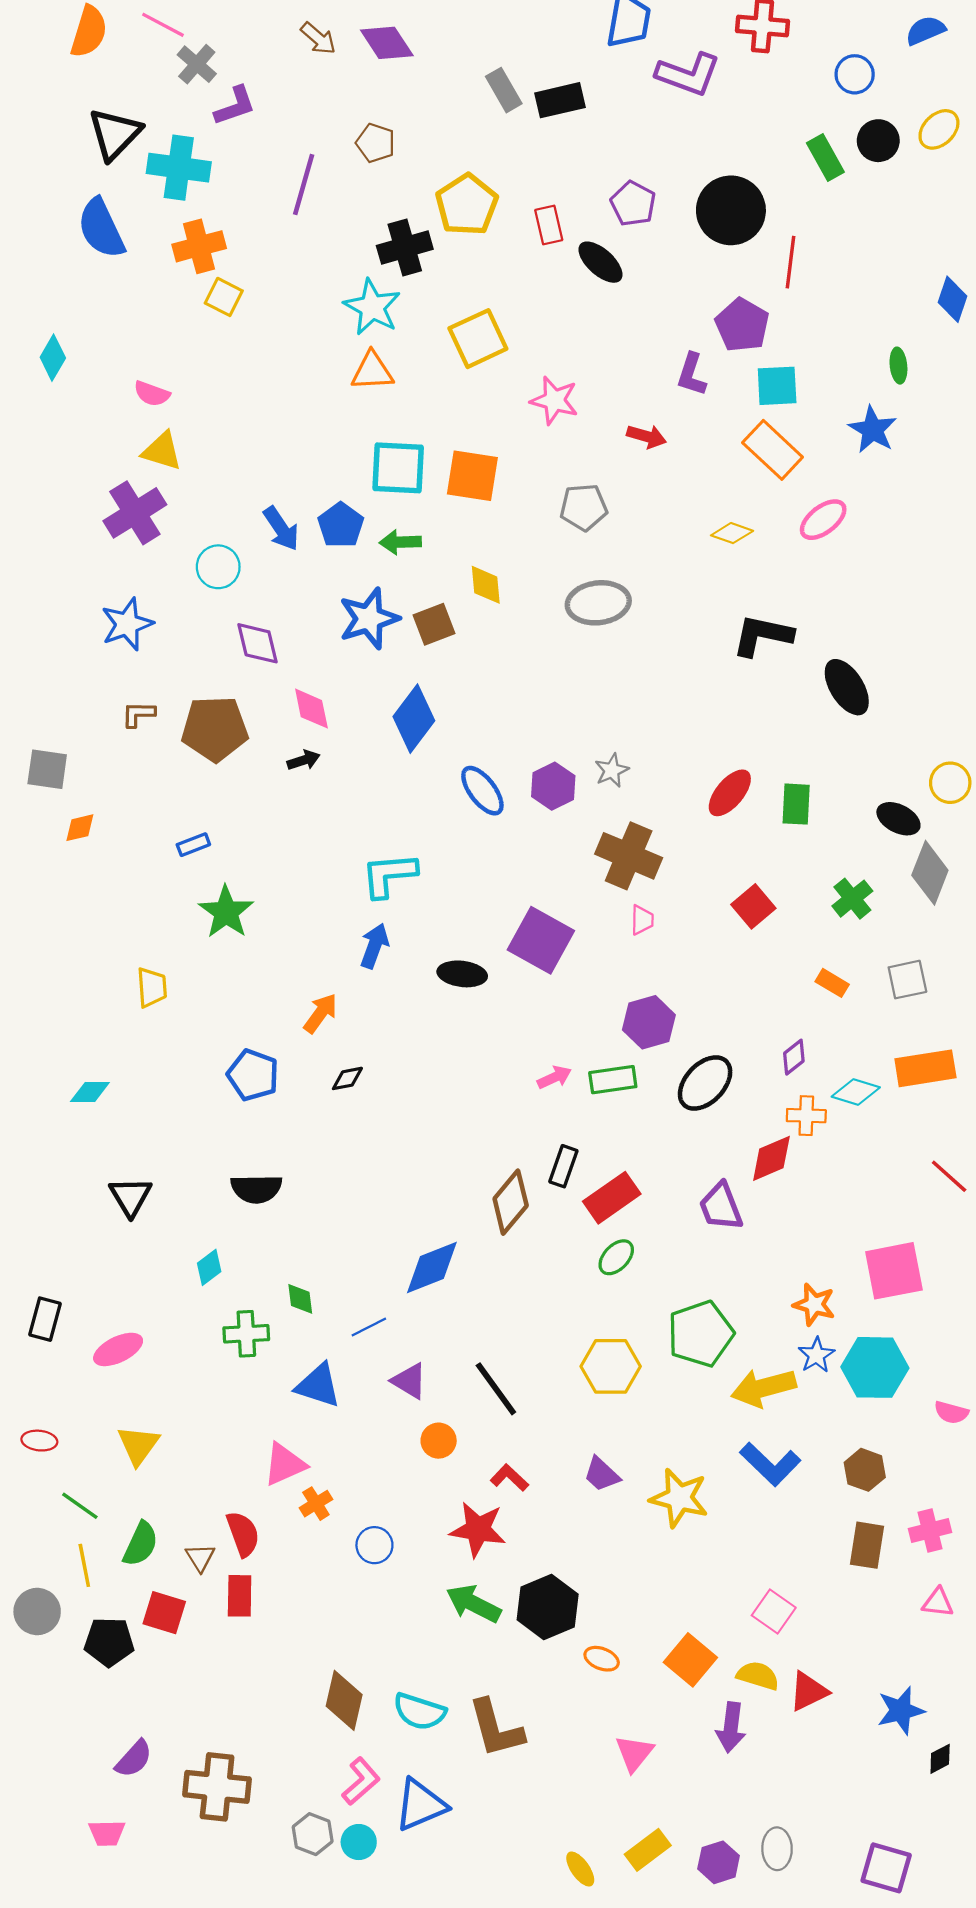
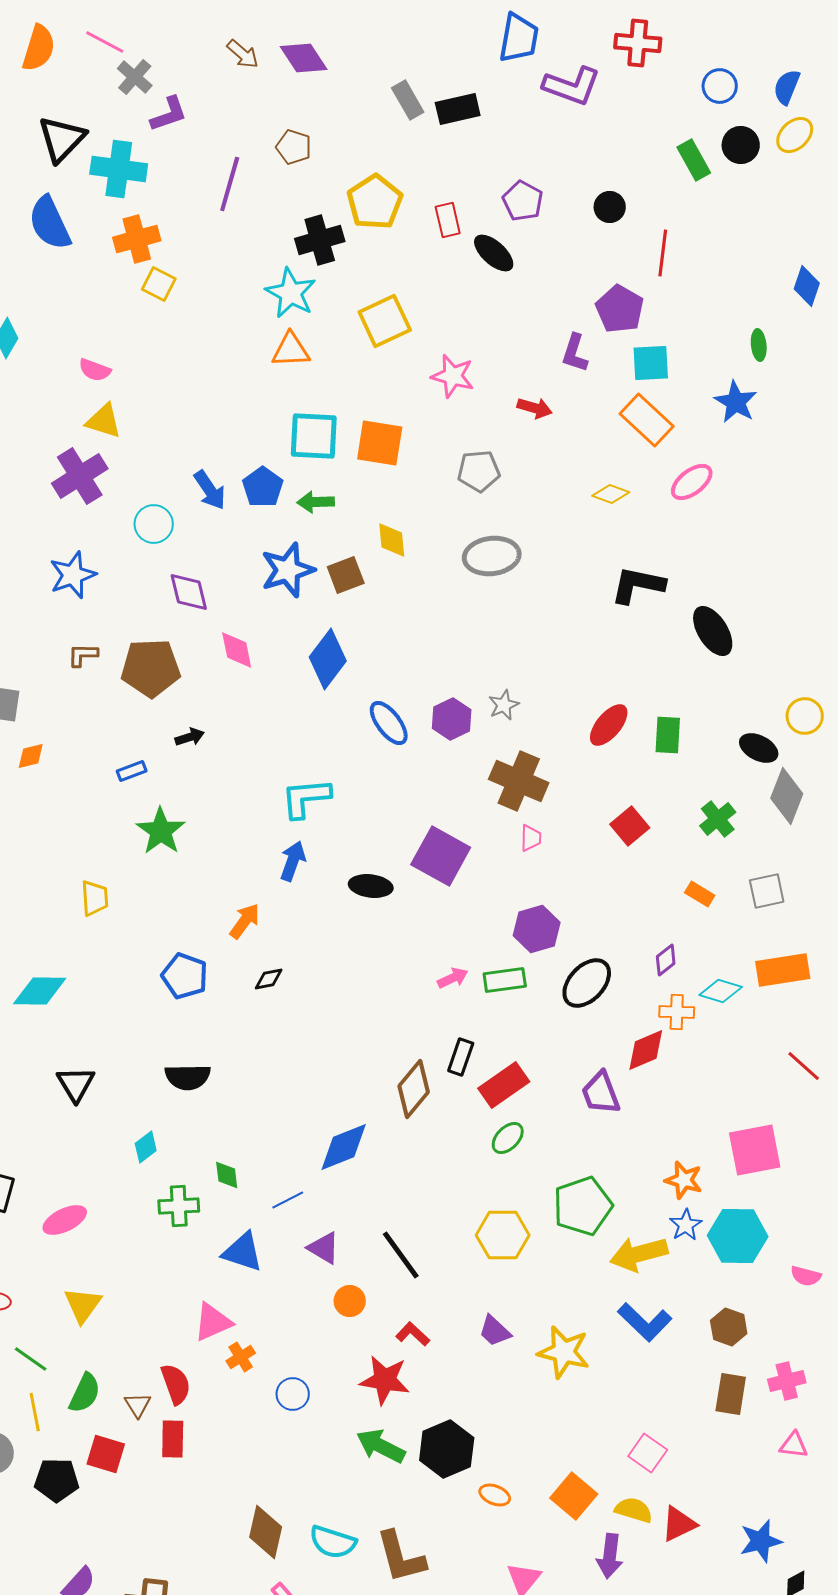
blue semicircle: (925, 30) -> (787, 87), moved, turned -45
black circle: (731, 210) -> (610, 207), size x0.5
black arrow: (304, 760) -> (190, 737), moved
cyan diamond: (90, 1092) -> (40, 991), size x1.5

